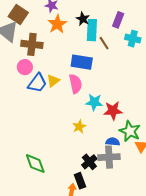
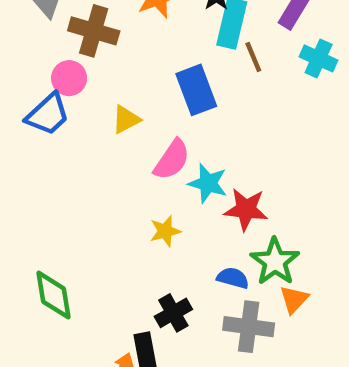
blue rectangle: (82, 62) -> (196, 90), turned 50
blue trapezoid: (37, 83) -> (48, 114), moved
pink semicircle: (76, 84) -> (172, 160), moved, turned 36
gray cross: (109, 157) -> (249, 327), moved

